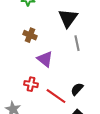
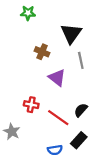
brown cross: (30, 35) -> (42, 52), moved
purple triangle: (45, 59) -> (57, 78), moved

